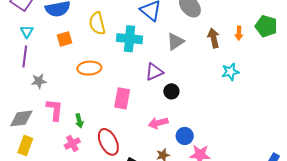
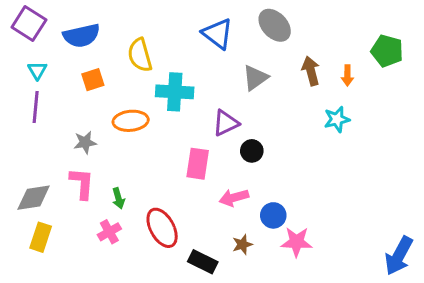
orange arrow: (239, 33) -> (347, 76), moved
cyan cross: (130, 39) -> (175, 92), moved
gray star: (39, 81) -> (85, 142), moved
pink rectangle: (122, 98) -> (198, 164), moved

